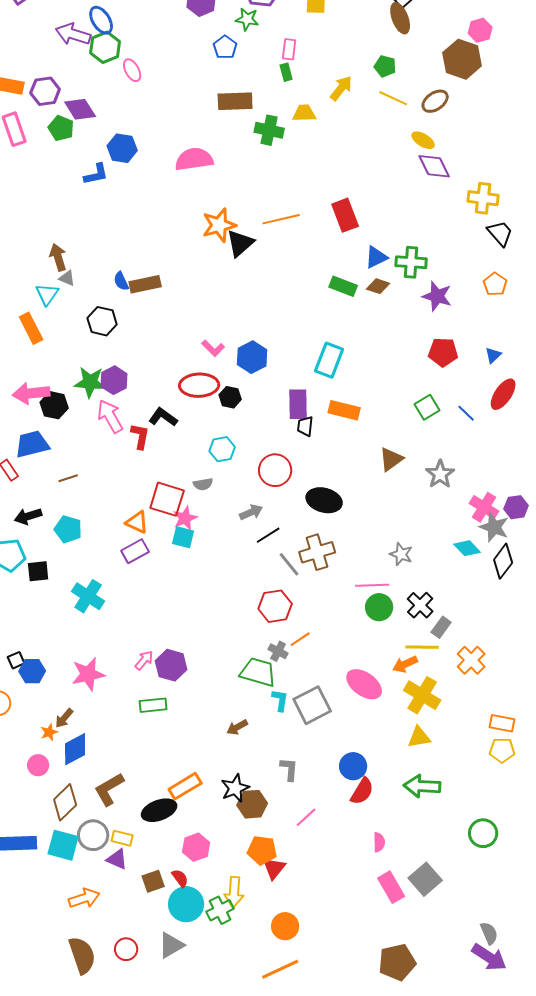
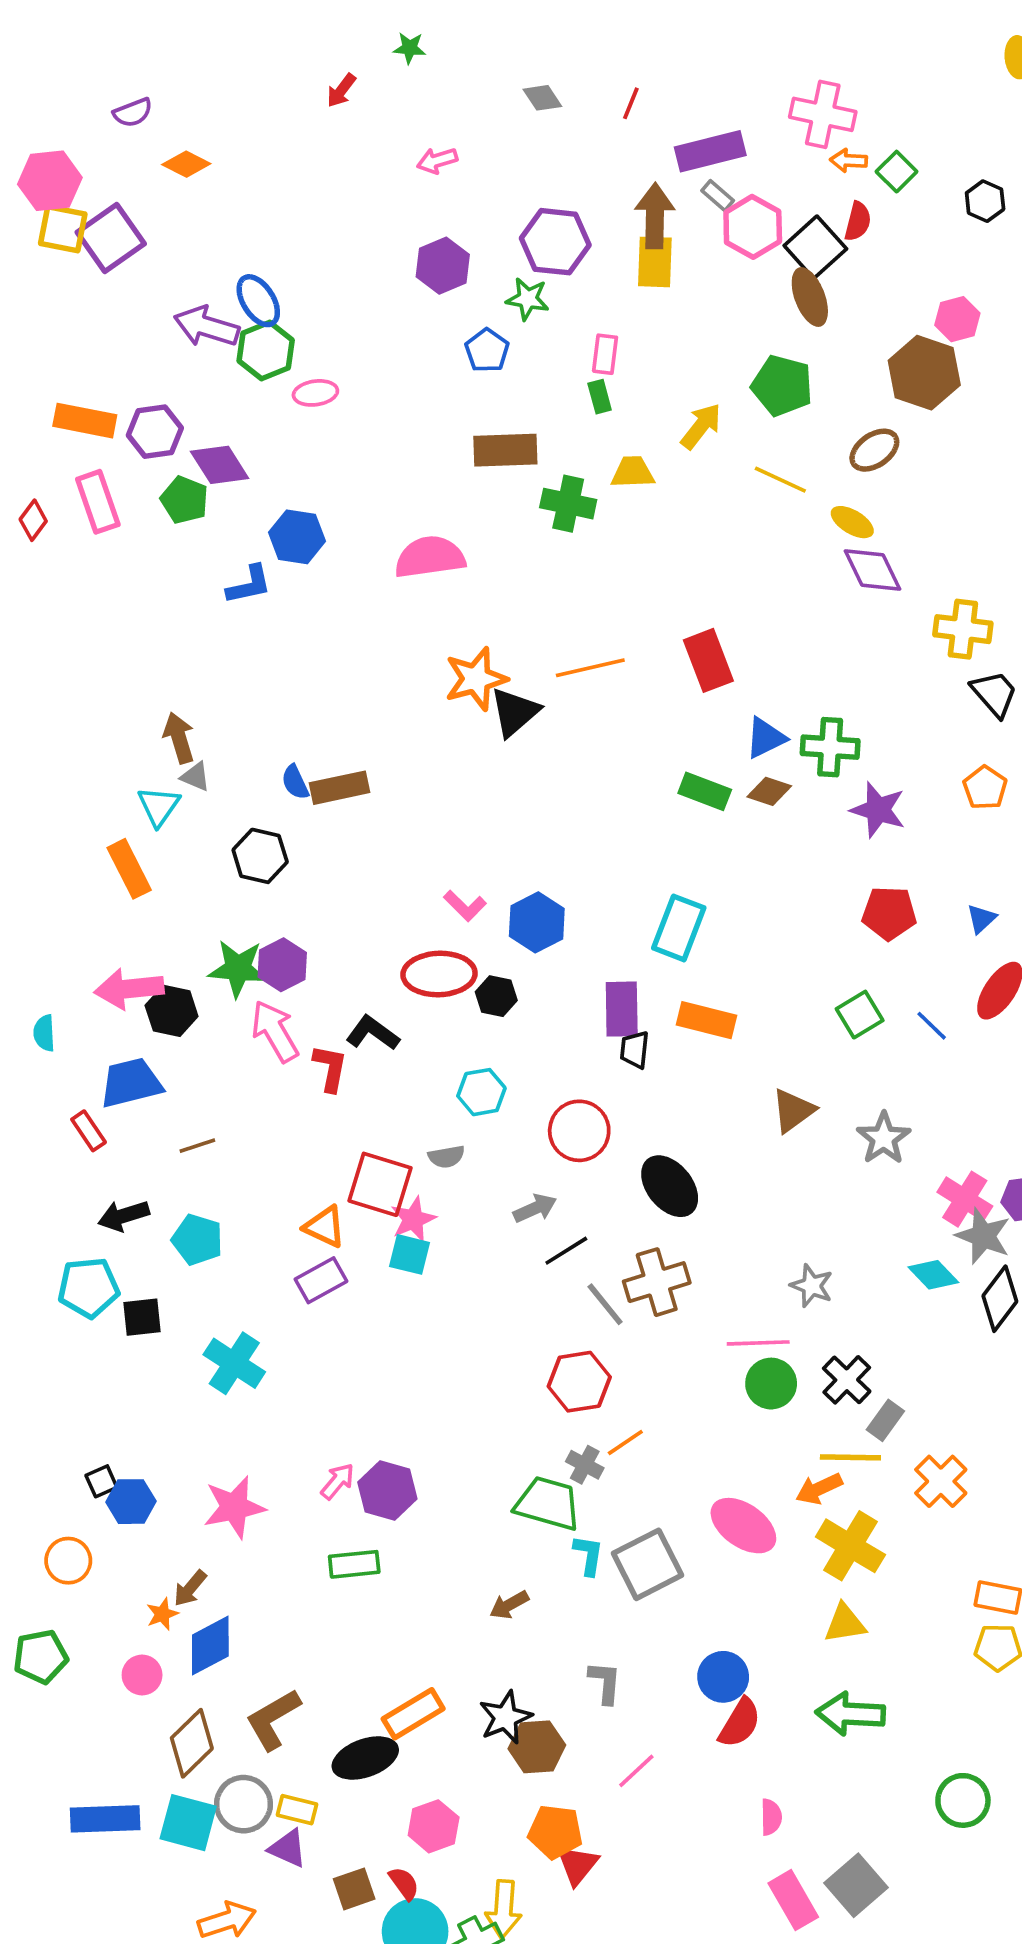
green pentagon: (385, 66) -> (782, 386), size x1.5
pink ellipse: (132, 70) -> (315, 393), turned -70
yellow line: (393, 98) -> (780, 480), moved
black ellipse: (324, 500) -> (670, 1186), turned 36

